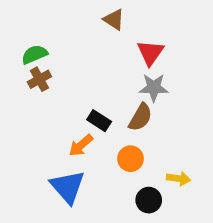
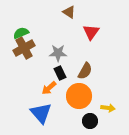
brown cross: (39, 79) -> (24, 48), size x1.5
gray star: (154, 87) -> (58, 53), moved
black rectangle: (99, 121) -> (60, 73), turned 32
orange circle: (131, 159) -> (79, 96), size x1.6

